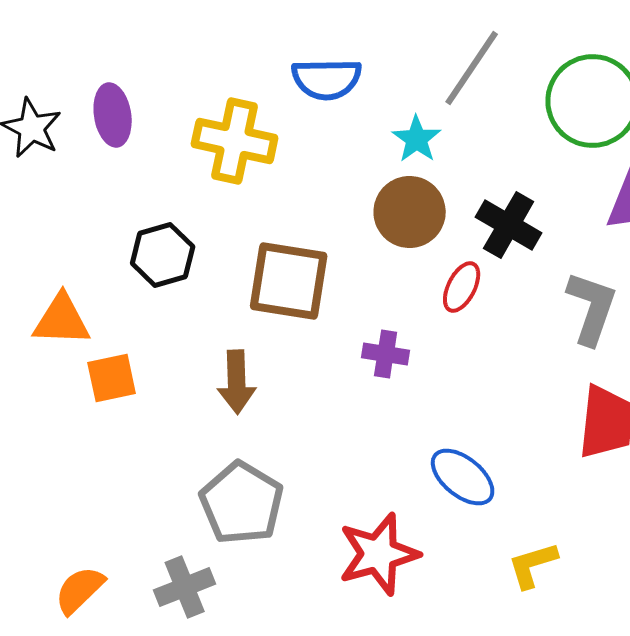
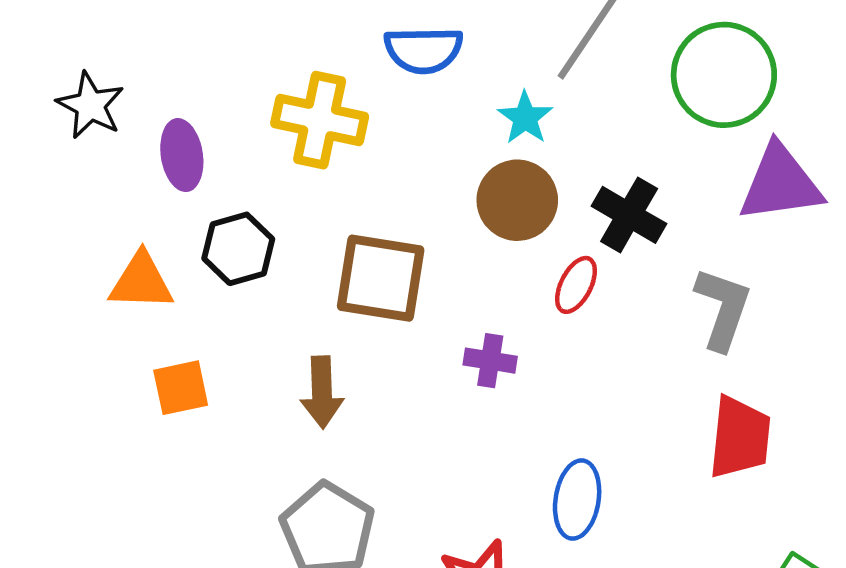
purple ellipse: (113, 115) -> (182, 155), moved
orange triangle: (62, 320) -> (141, 282), moved
blue ellipse: (463, 477) -> (577, 500), turned 60

